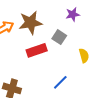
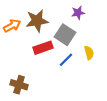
gray square: (59, 37) -> (65, 35), size x1.5
blue line: (60, 82) -> (66, 60), moved

